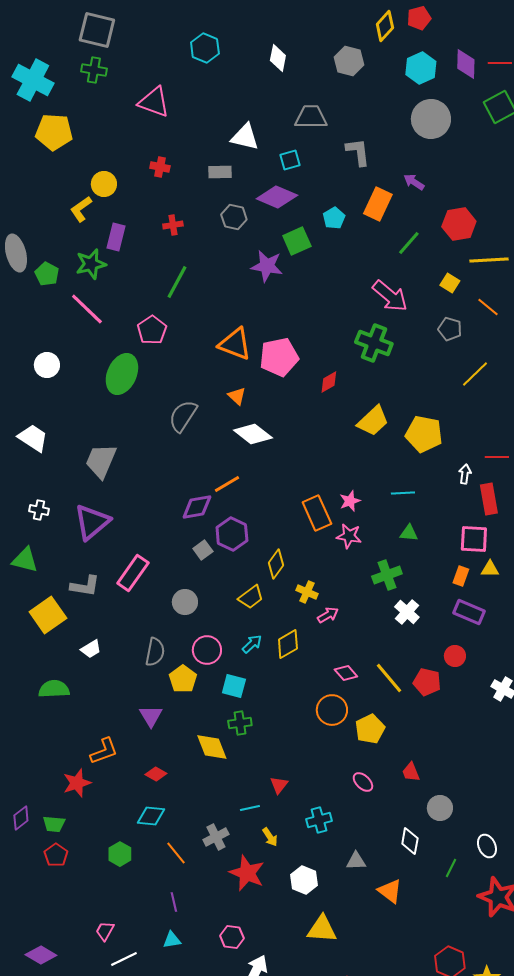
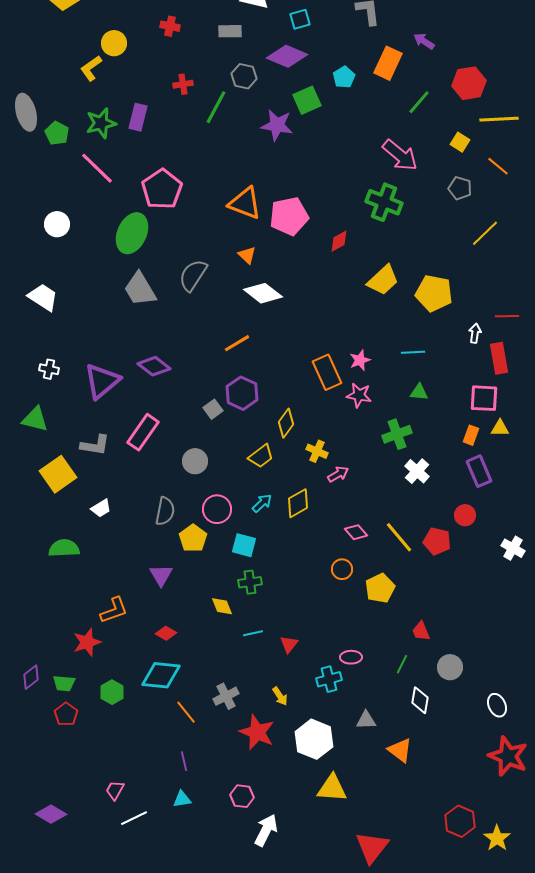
purple rectangle: (116, 237) -> (138, 117), moved
green line: (177, 282) -> (216, 107), moved
pink pentagon: (152, 330) -> (162, 189), size x1.4
gray trapezoid: (101, 461) -> (140, 289), moved, turned -54
purple diamond: (197, 507) -> (154, 366), moved, turned 48
purple rectangle: (469, 612) -> (479, 471), turned 44
orange circle: (332, 710) -> (342, 569), size x0.7
yellow diamond: (212, 747) -> (222, 606), size x0.7
pink ellipse: (363, 782) -> (351, 657), moved, turned -45
cyan line: (250, 808) -> (253, 633), moved
cyan diamond: (151, 816) -> (161, 675), size x1.4
green hexagon: (120, 854) -> (112, 692), moved
green line: (451, 868) -> (402, 664), moved
white hexagon: (304, 880) -> (314, 739), size x1.4

